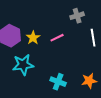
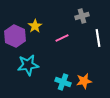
yellow star: (33, 38) -> (35, 26), moved
orange star: (89, 81) -> (84, 81), moved

